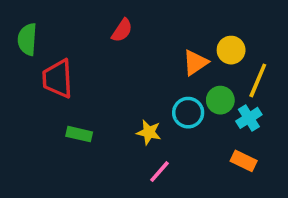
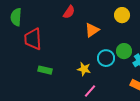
yellow circle: (231, 50) -> (122, 15), moved
orange triangle: (195, 63) -> (92, 30), moved

